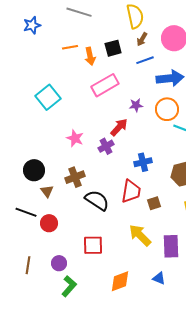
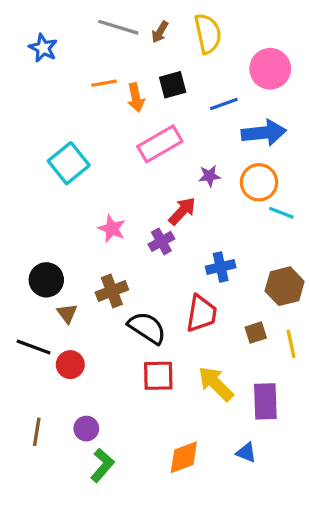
blue star: (32, 25) -> (43, 48), turned -30
brown arrow: (142, 39) -> (160, 32), moved
brown square: (154, 203) -> (256, 333), moved
red square: (93, 245) -> (158, 376), moved

